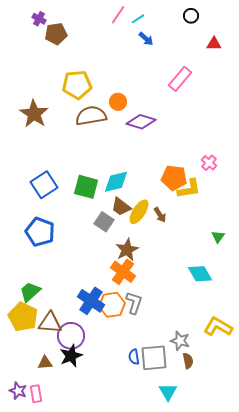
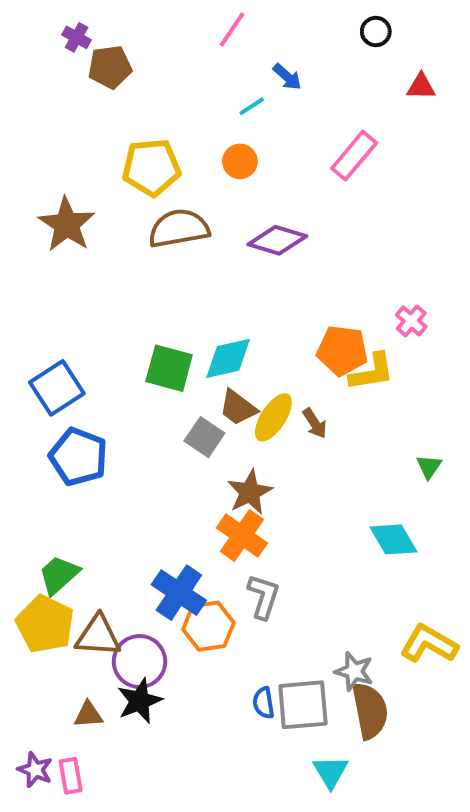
cyan line: (138, 19) -> (252, 106), moved
orange circle: (118, 102) -> (240, 161), moved
blue square: (44, 185) -> (57, 388), moved
orange hexagon: (112, 305) -> (208, 626), moved
brown semicircle: (188, 361) -> (370, 711), size x1.8

